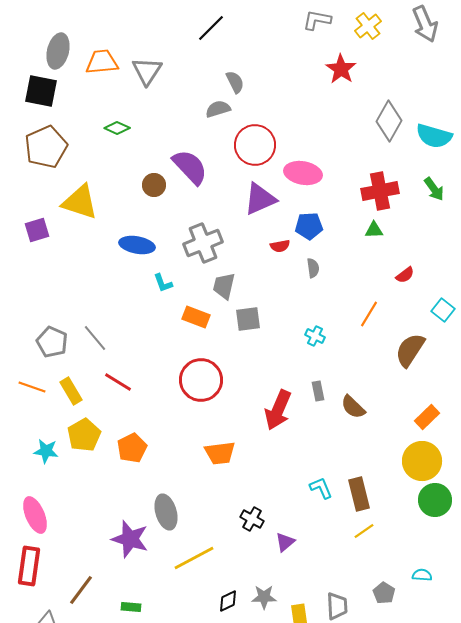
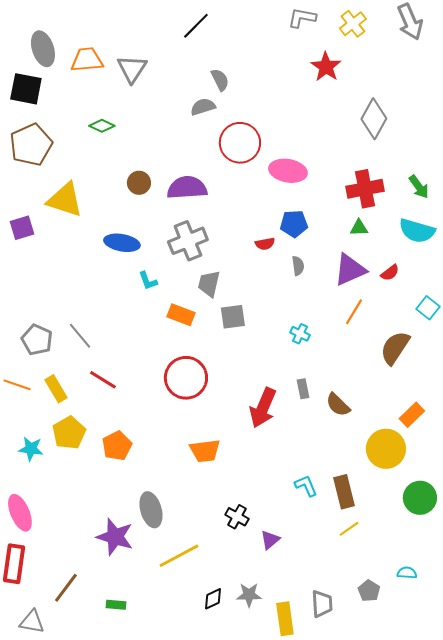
gray ellipse: (58, 51) -> (43, 49), turned -32
cyan semicircle: (434, 136) -> (417, 231), moved
purple semicircle: (190, 167) -> (187, 188), moved, turned -51
purple triangle: (260, 199) -> (350, 270), moved
yellow circle: (422, 461) -> (386, 449), moved

